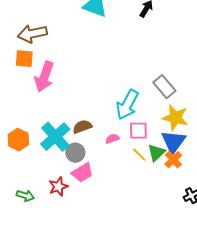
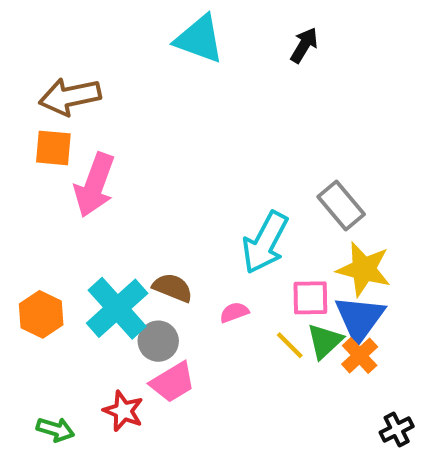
brown semicircle: (82, 127) -> (173, 288), turned 42
pink square: (138, 131) -> (310, 298), moved
red star: (58, 187) -> (123, 411), turned -30

